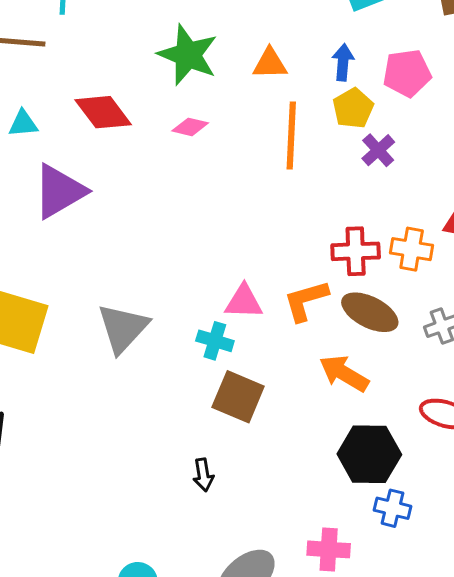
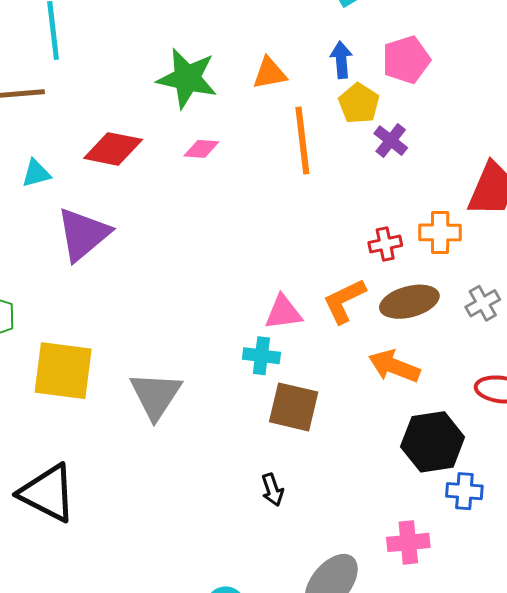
red diamond: (103, 112) -> (113, 149), turned -32
red cross: (356, 251) -> (385, 244), size x0.7
brown ellipse: (370, 312) -> (409, 302), turned -32
gray triangle: (123, 328) -> (156, 395), moved

